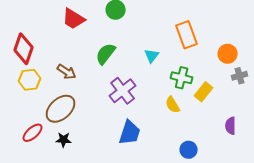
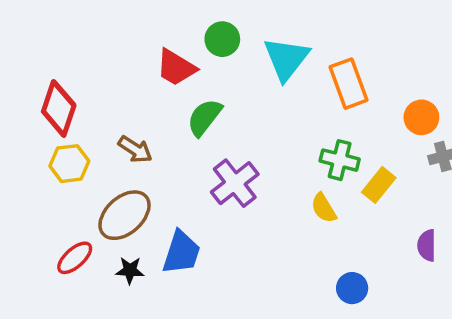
red trapezoid: (74, 19) -> (176, 68), moved
cyan triangle: (152, 56) -> (286, 59), moved, size x1.8
blue trapezoid: (130, 133) -> (181, 252), moved

